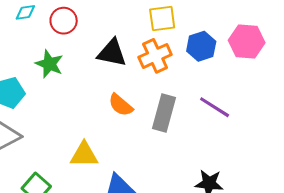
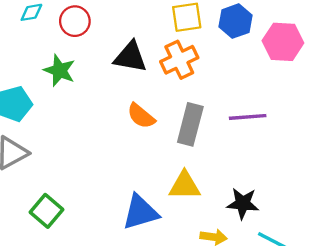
blue hexagon: (201, 46) -> (236, 21), moved
purple line: (215, 107) -> (248, 117), turned -36
yellow triangle: (84, 155) -> (185, 186), moved

